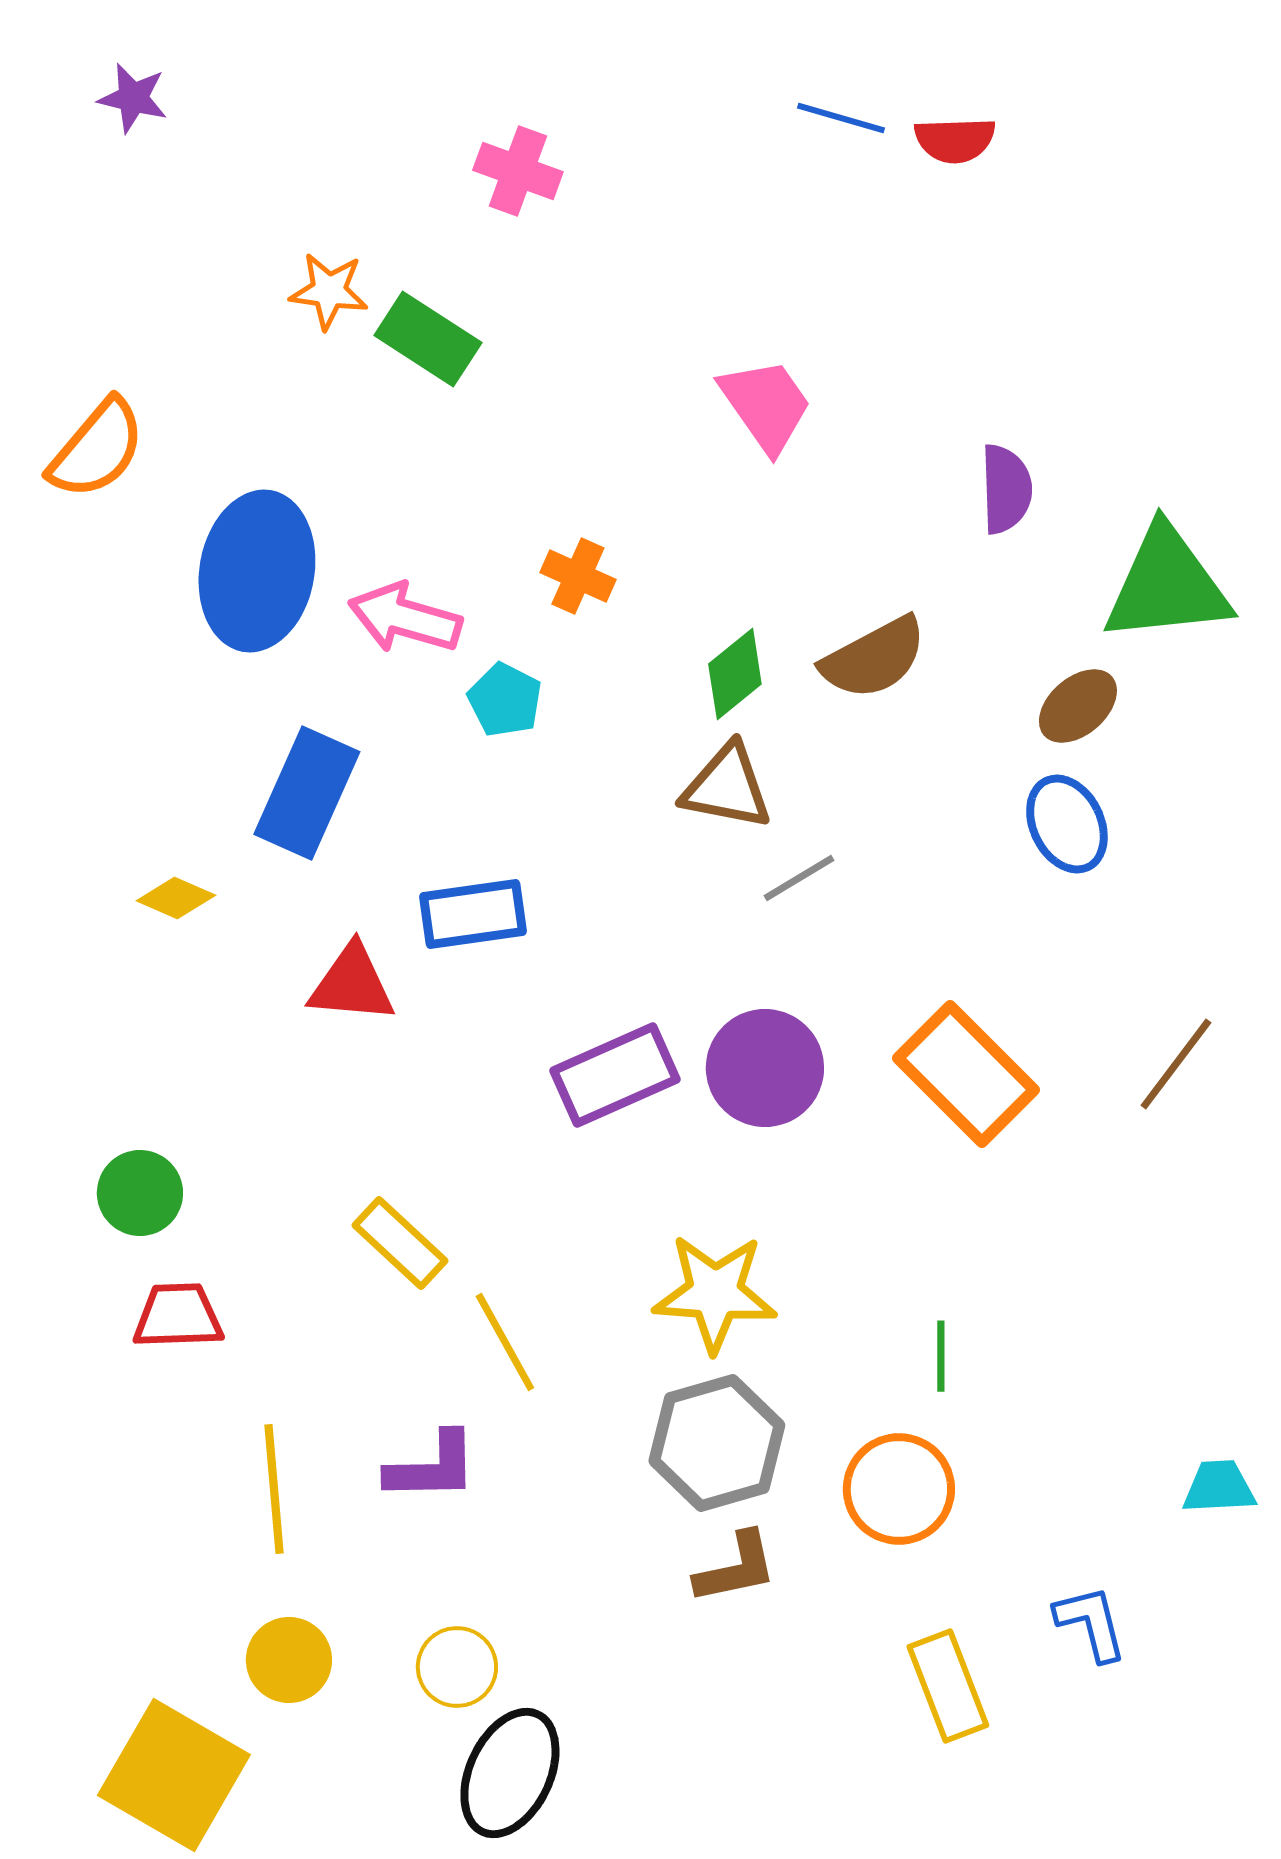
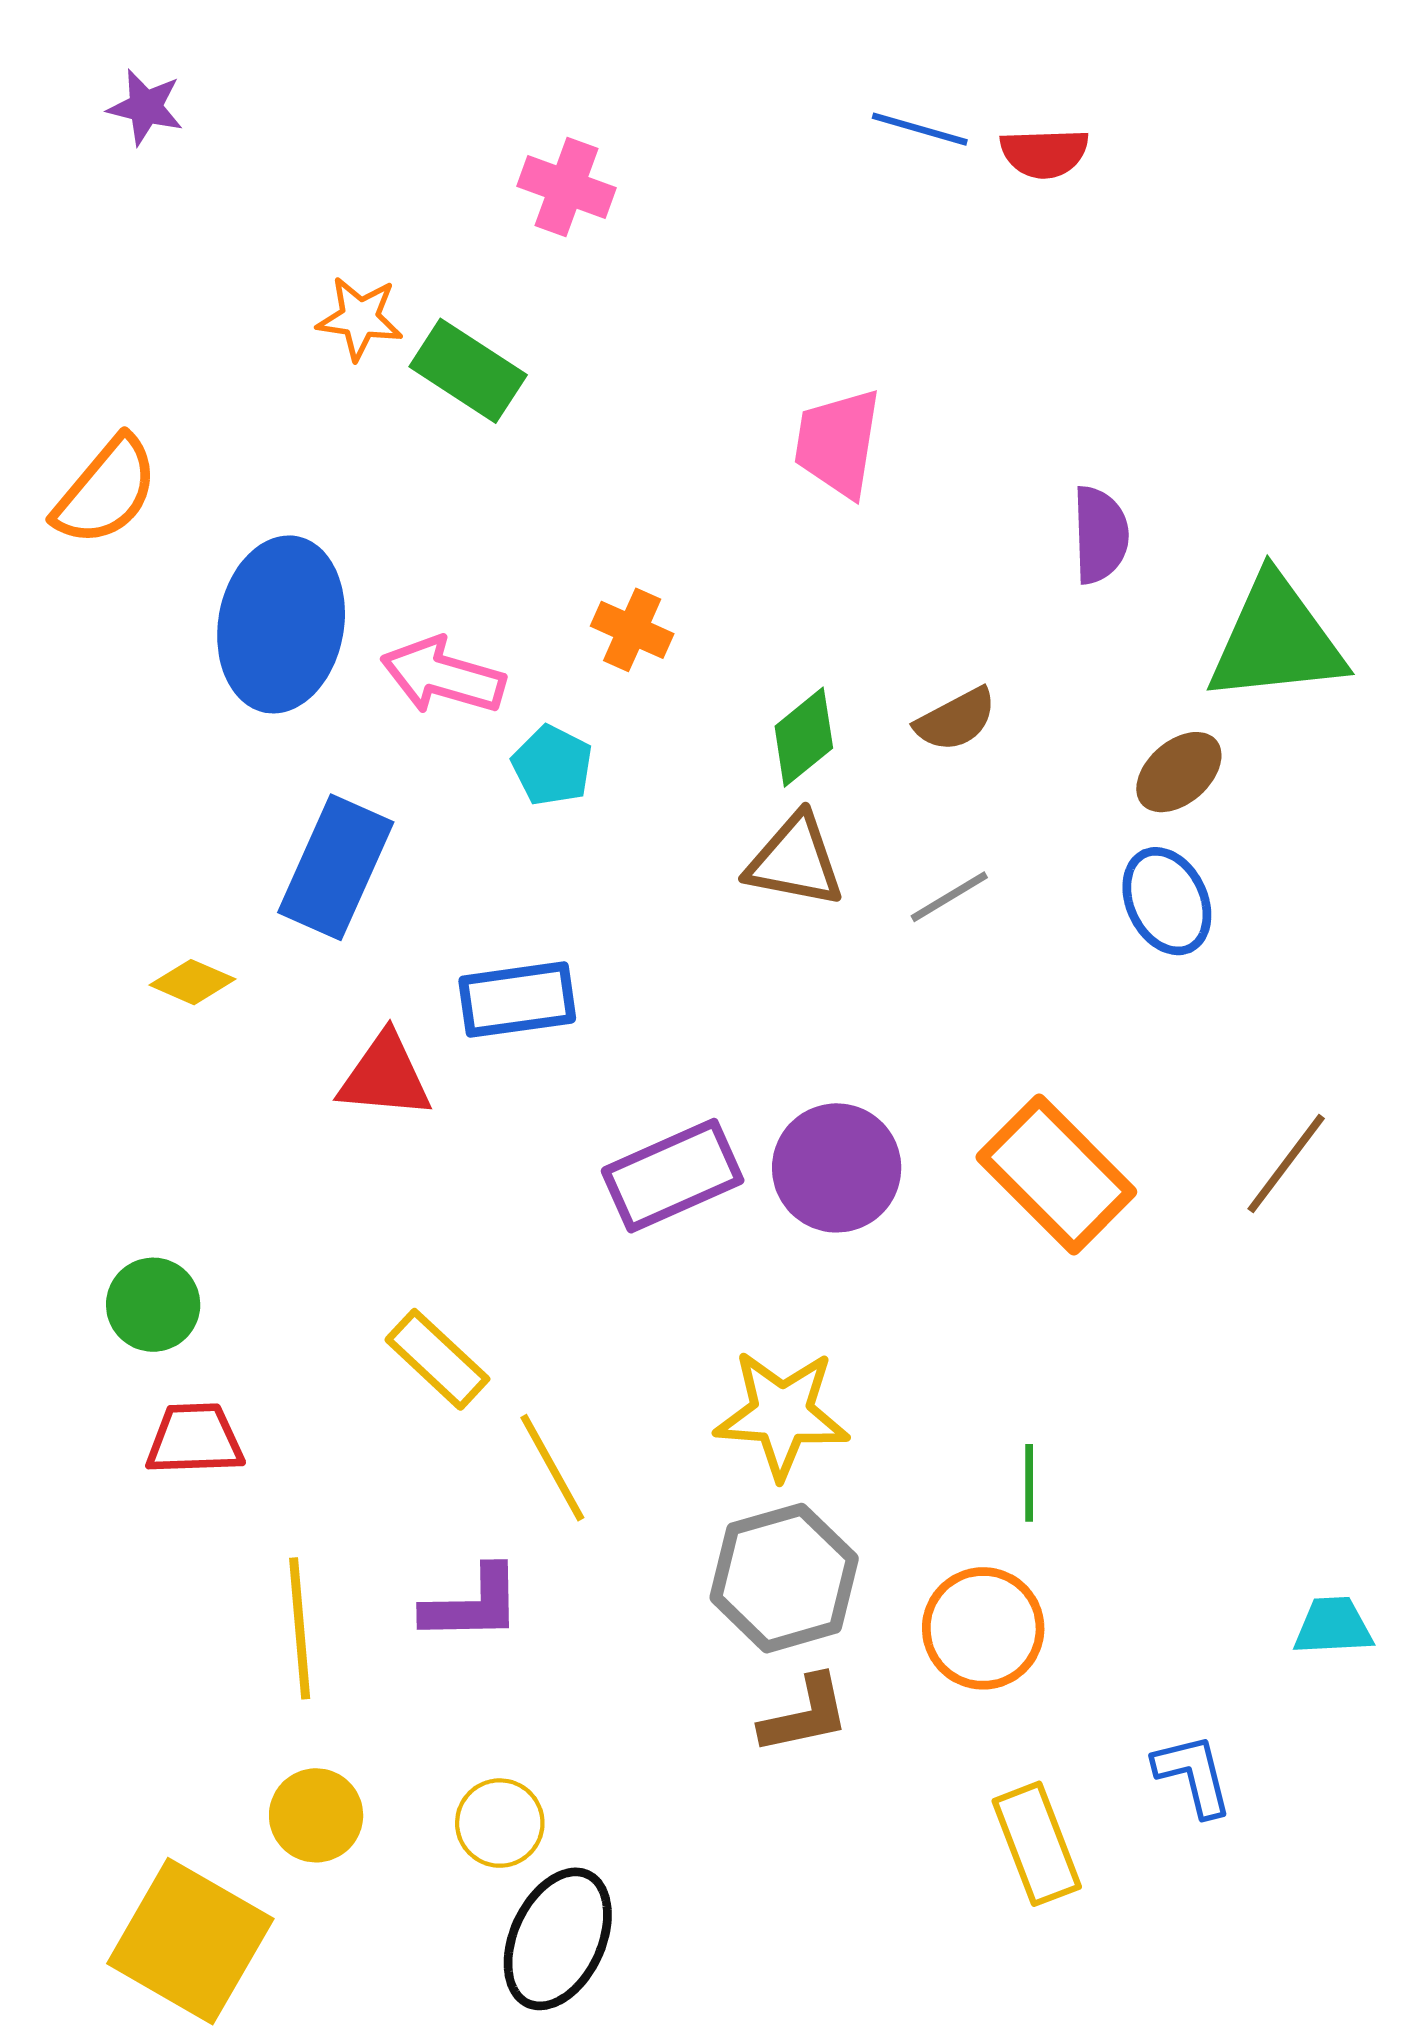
pink trapezoid: (766, 405) -> (838, 443), turned -136
brown semicircle: (874, 658) -> (956, 720), size x0.7
gray line: (799, 878) -> (949, 897), moved

